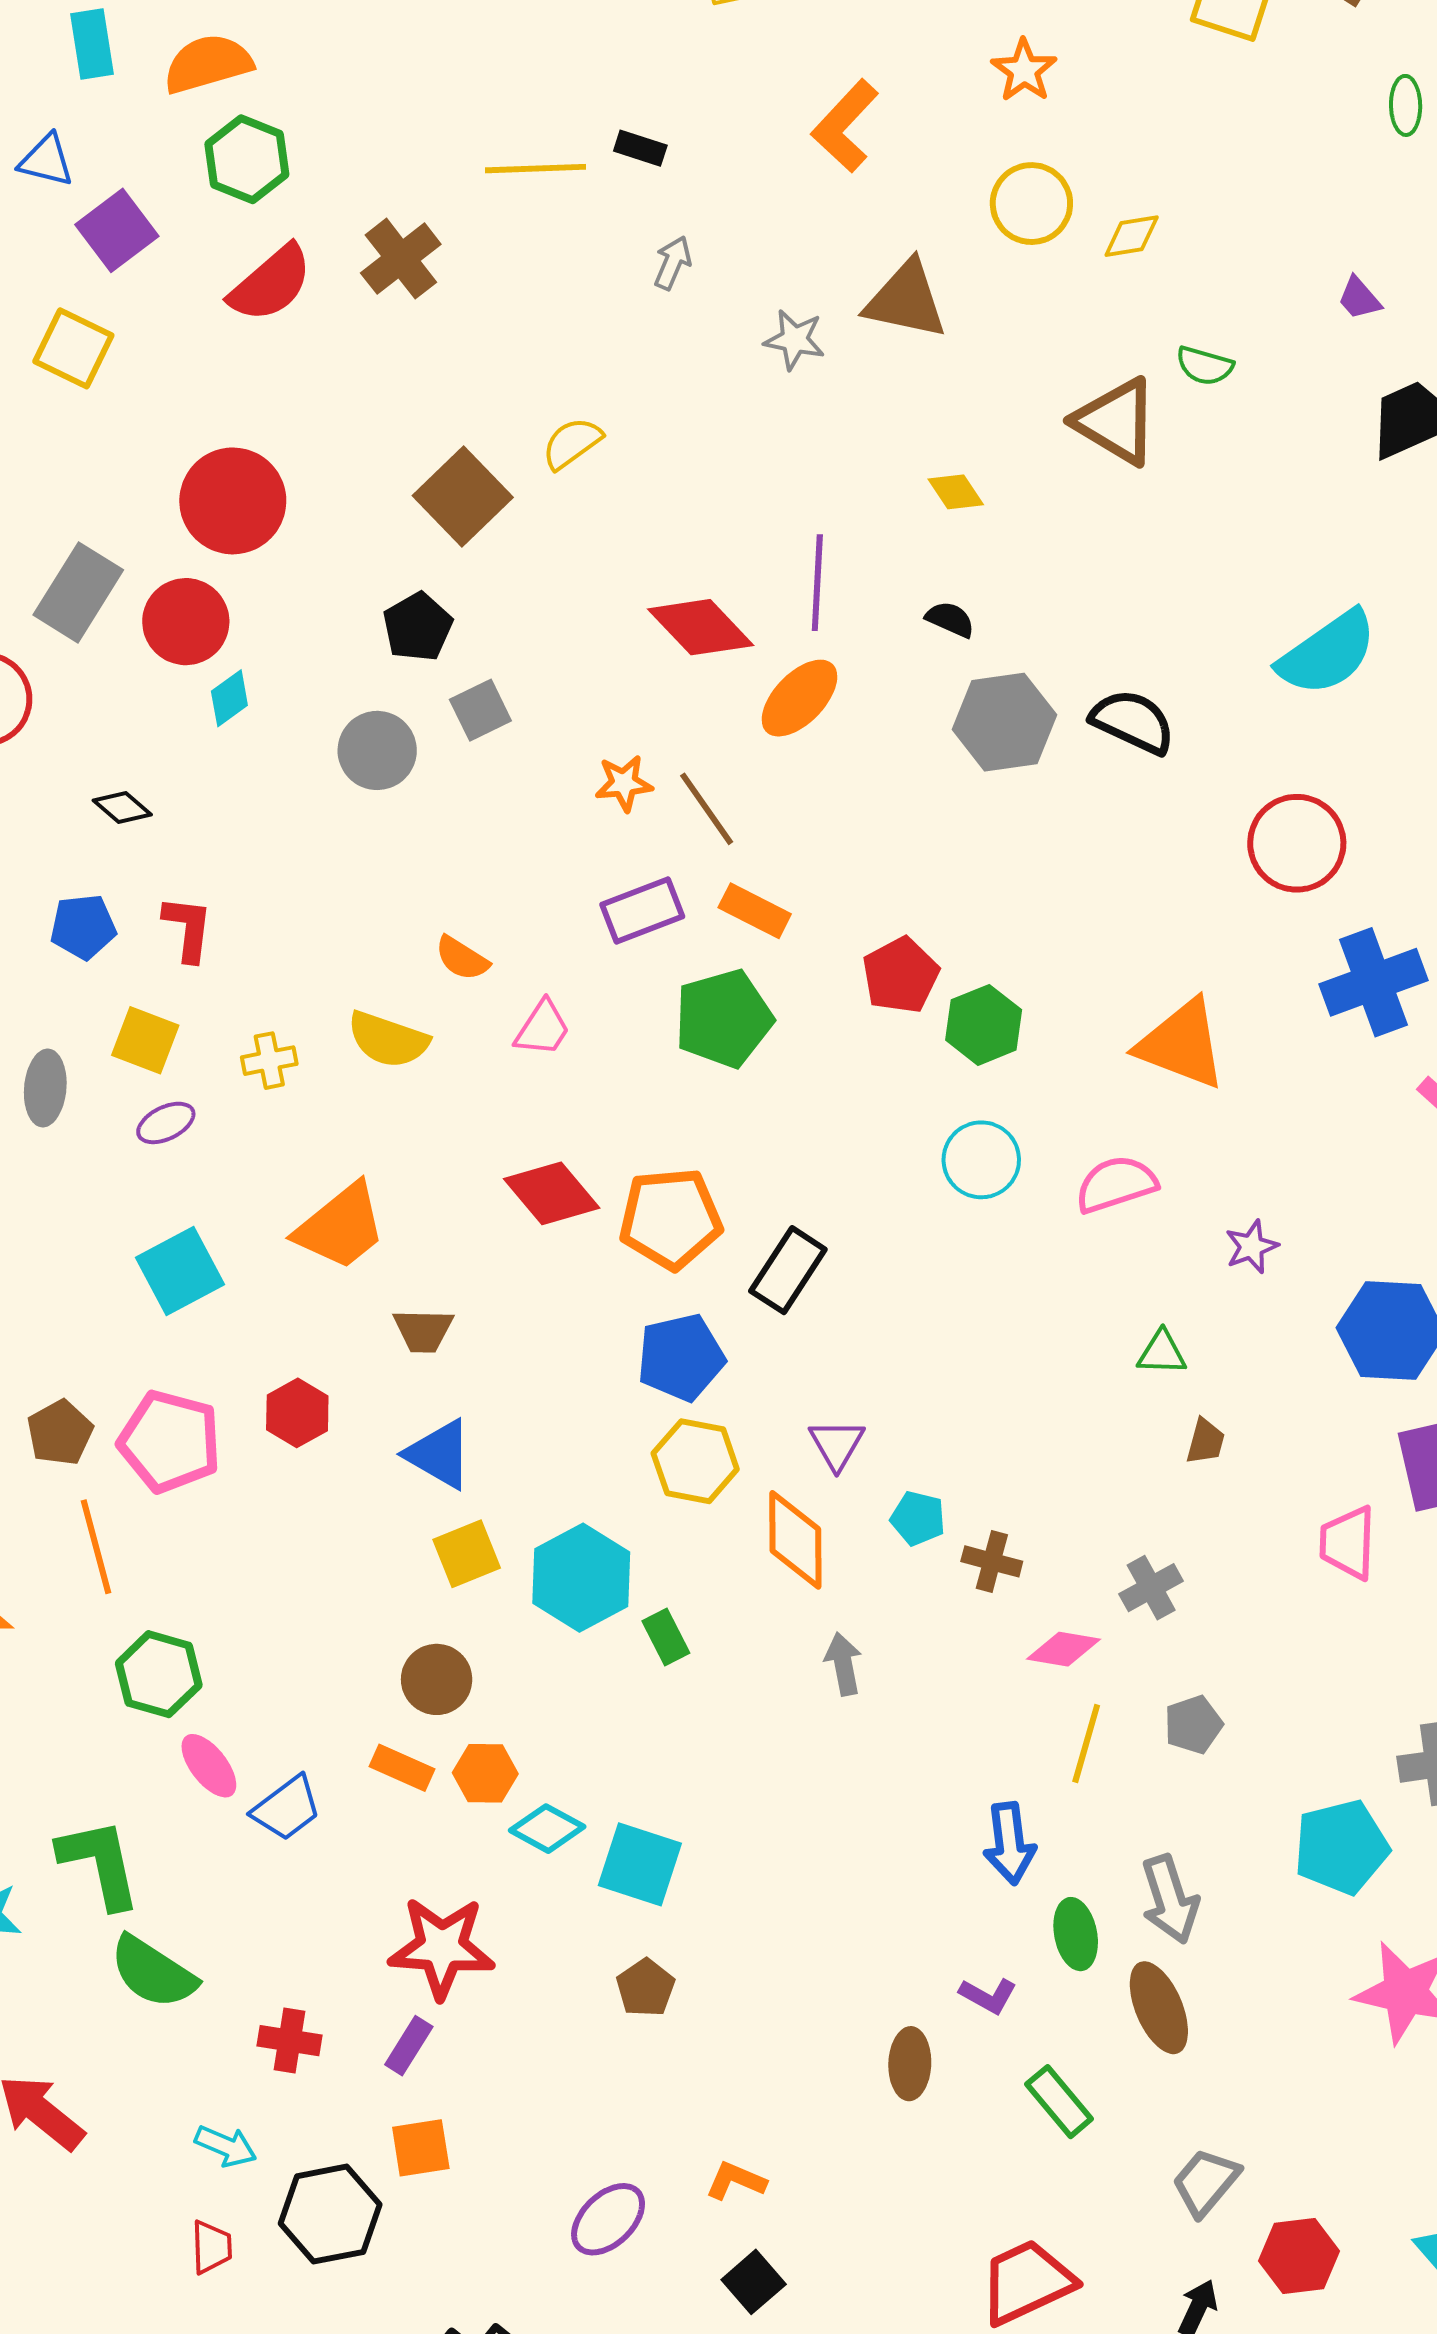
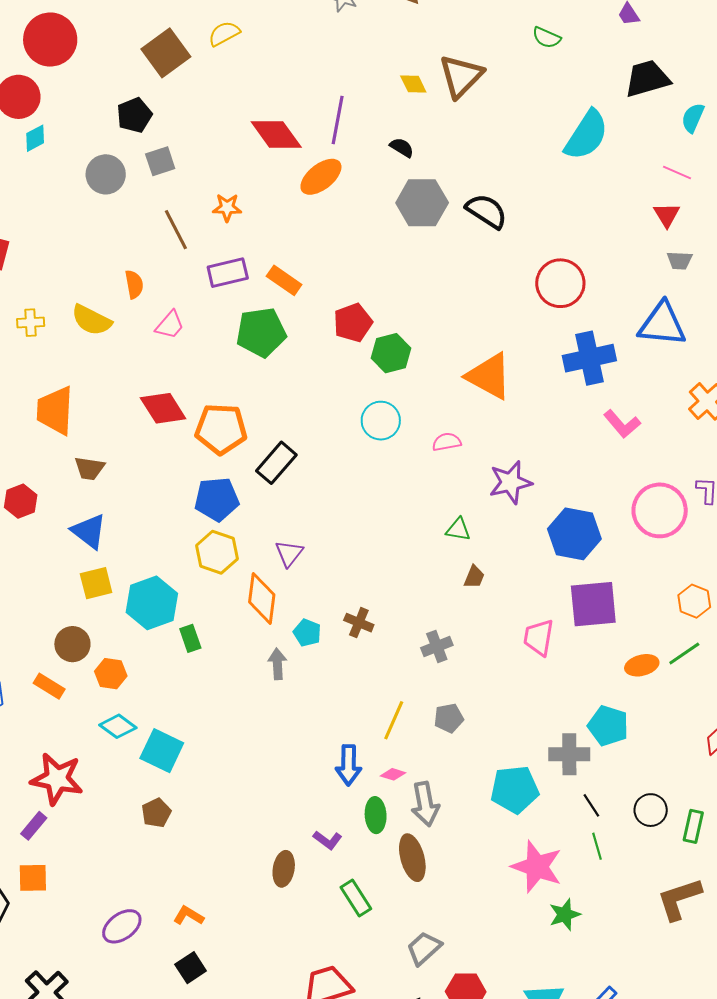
brown triangle: (1116, 421) -> (461, 76), moved, turned 36
cyan semicircle: (1328, 653) -> (586, 135), moved, turned -30
brown line: (707, 809) -> (176, 230), moved
orange semicircle: (462, 958) -> (134, 284), turned -140
pink semicircle: (1116, 1184) -> (447, 442), size x0.7
orange trapezoid: (341, 1227) -> (55, 411), turned 124
purple star: (1252, 1247) -> (510, 482), size x1.6
cyan pentagon: (918, 1518) -> (307, 633), moved
pink diamond: (1064, 1649) -> (393, 774), moved, size x0.7
orange hexagon: (485, 1773) -> (111, 674), moved

